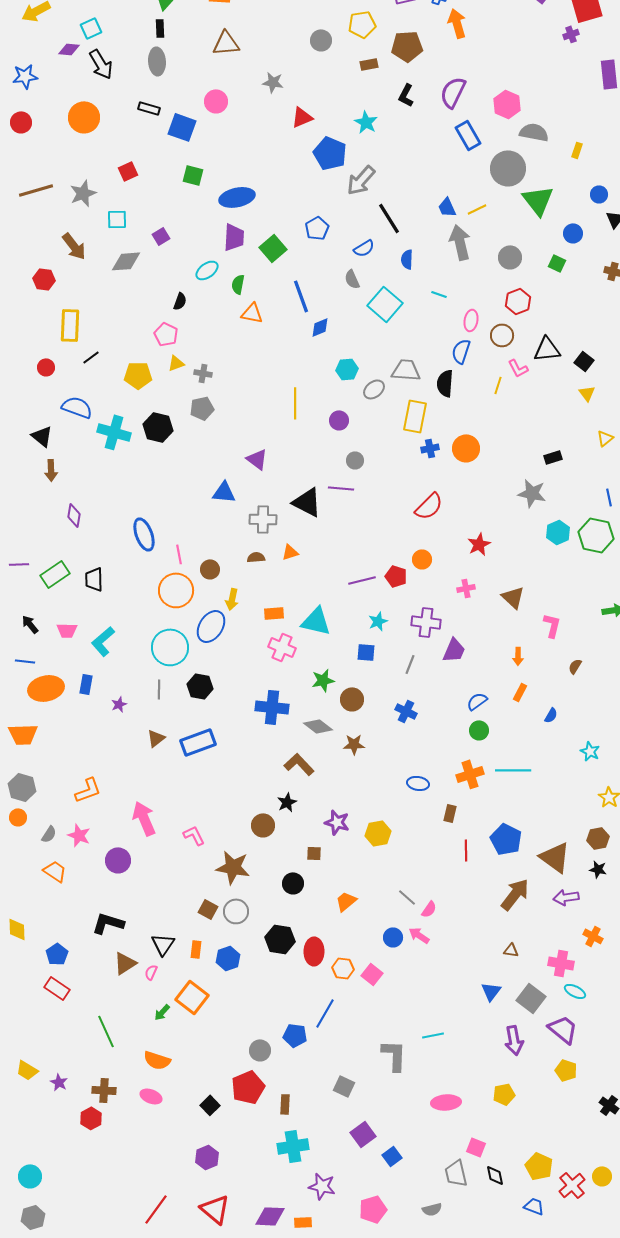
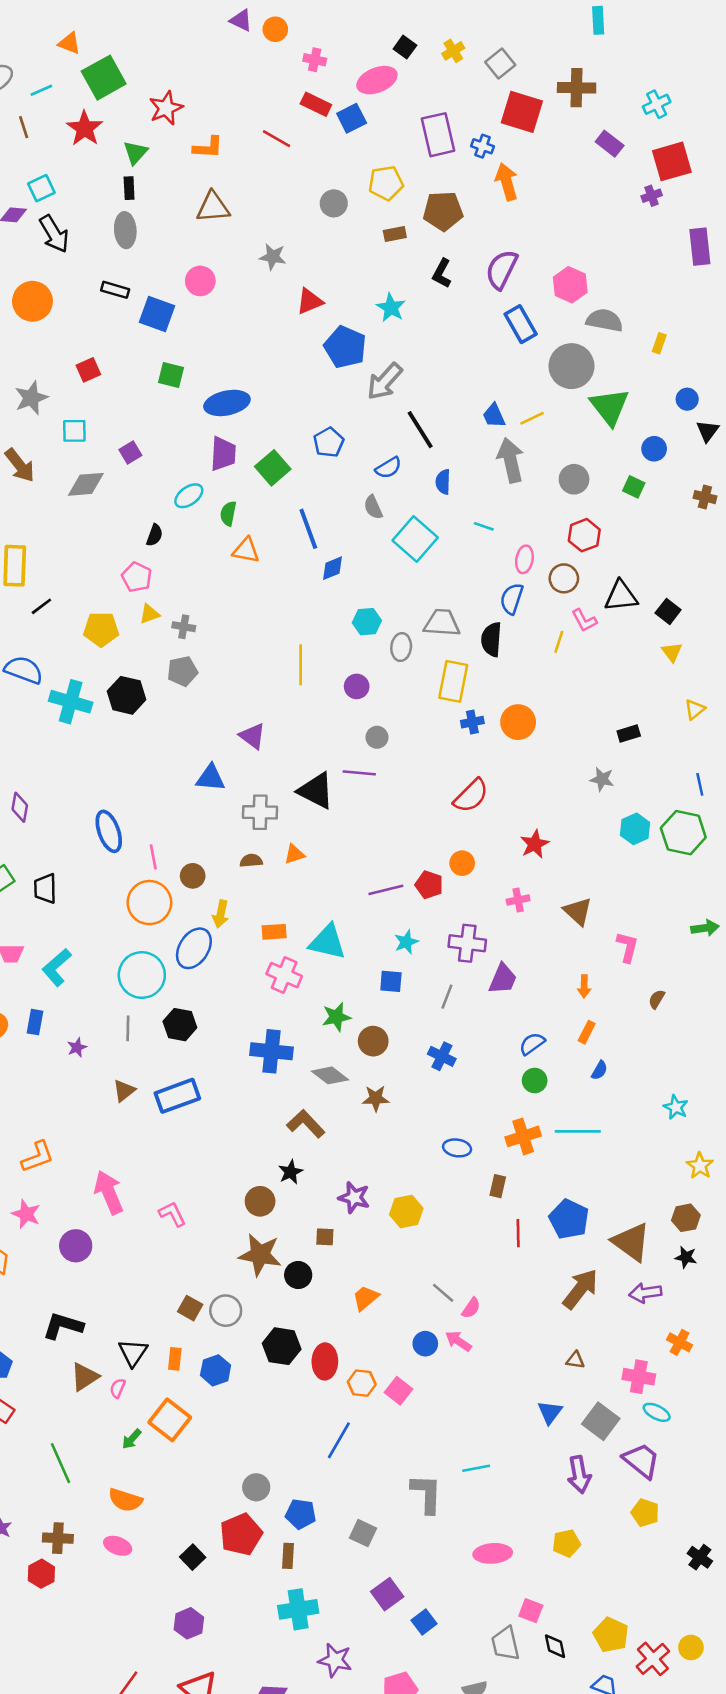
gray ellipse: (374, 389) -> (401, 647), turned -45
gray star: (532, 493) -> (602, 779), size x0.7
blue semicircle: (551, 715) -> (599, 1070), moved
brown star: (233, 867) -> (260, 1255), moved
blue pentagon: (295, 1035) -> (301, 1514), moved

